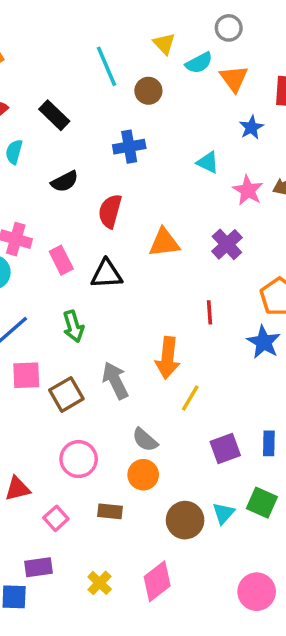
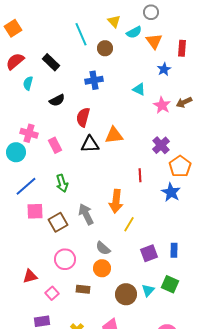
purple cross: (227, 244) -> (161, 145), moved
black triangle: (107, 274) -> (90, 144), moved

